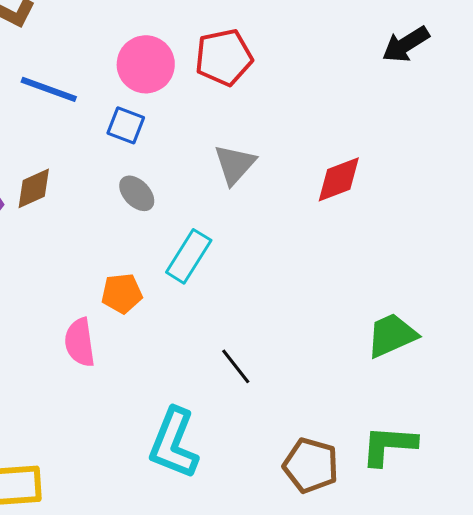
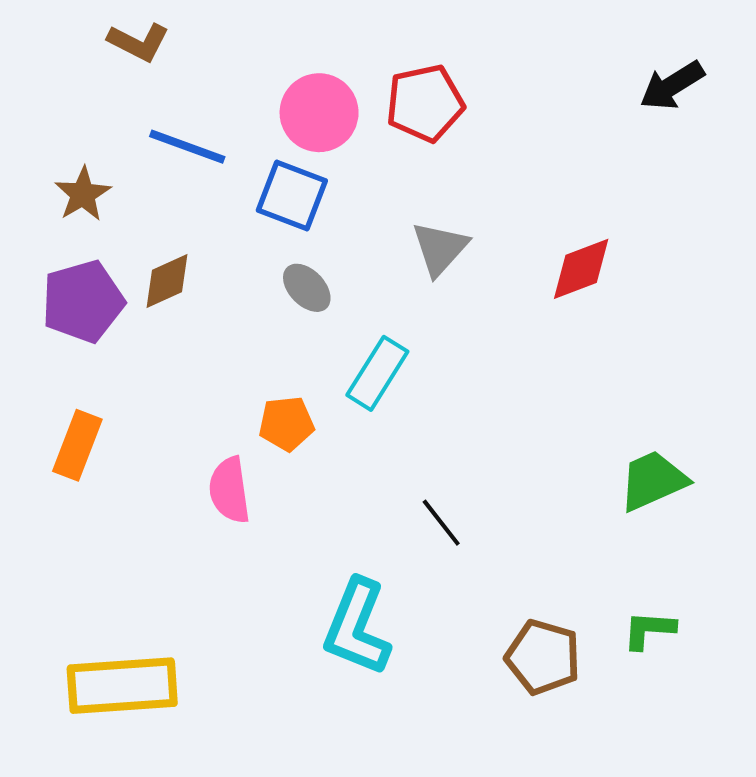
blue square: (126, 125) -> (292, 195), size x1.4
green L-shape: (389, 445) -> (649, 630), size x0.7

